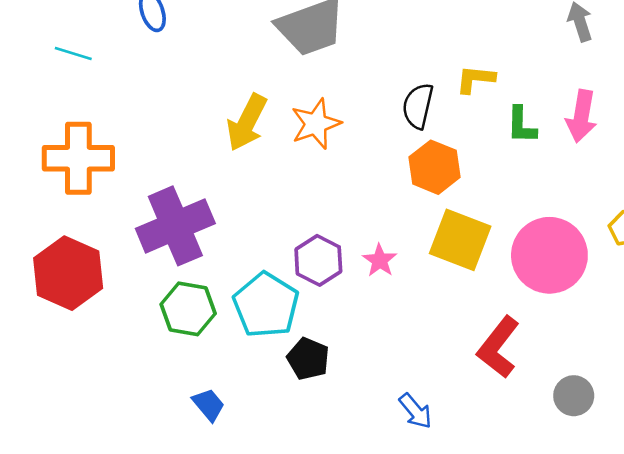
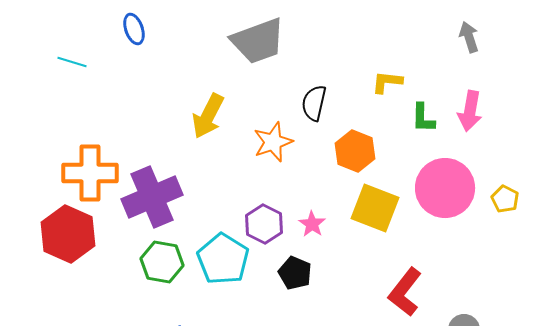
black semicircle: (418, 106) -> (314, 103), moved
orange star: (316, 124) -> (273, 142), moved
orange cross: (78, 158) -> (90, 173), moved
pink circle: (549, 255) -> (445, 188), moved
black pentagon: (308, 359) -> (295, 273), moved

